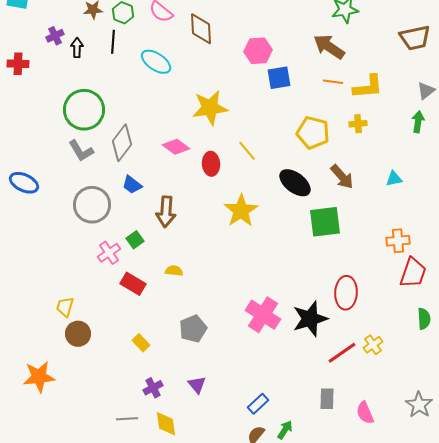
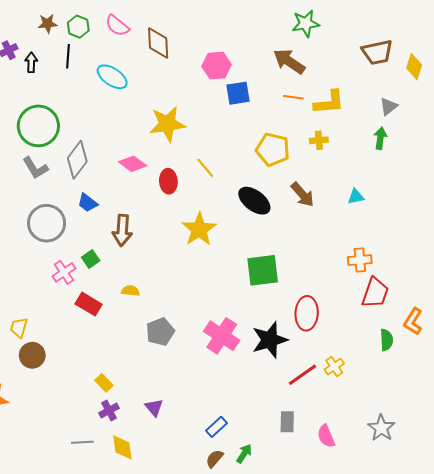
green square: (325, 222) -> (263, 270), moved
gray pentagon: (193, 329) -> (160, 332), moved
yellow rectangle: (141, 343) -> (104, 383), moved

